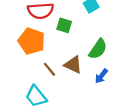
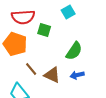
brown triangle: (73, 65) -> (52, 75), moved
blue arrow: (101, 76) -> (77, 75), turned 40

